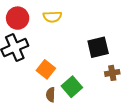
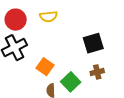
brown cross: (112, 73) -> (97, 72), moved

